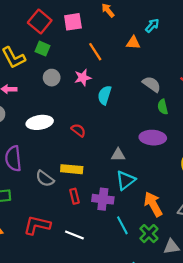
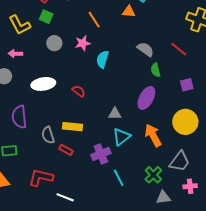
purple ellipse: (153, 138) -> (146, 98), turned -65
gray semicircle: (45, 179) -> (48, 135), turned 36
red rectangle: (74, 196) -> (66, 150), moved, turned -48
purple cross: (103, 199) -> (101, 154), turned -30
orange arrow: (153, 204) -> (153, 135), moved
green cross: (149, 234) -> (153, 175), moved
white line: (74, 235) -> (65, 197), moved

